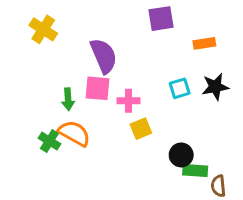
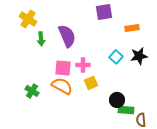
pink square: (97, 88) -> (63, 68), moved
cyan square: (180, 88) -> (116, 57), turned -32
green arrow: (68, 99) -> (41, 39), moved
orange semicircle: (74, 133) -> (62, 86), moved

